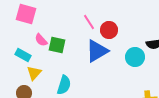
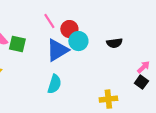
cyan circle: (135, 57) -> (78, 41), moved
cyan semicircle: (64, 85) -> (54, 84), moved

